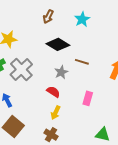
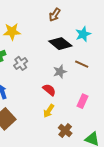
cyan star: (82, 19) -> (83, 34), moved
gray cross: (21, 69) -> (21, 63), size x0.6
brown cross: (51, 135) -> (65, 131), moved

